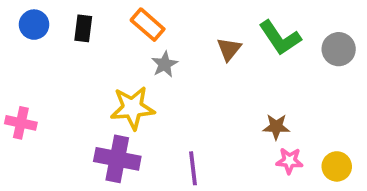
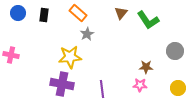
brown triangle: (229, 49) -> (121, 13), moved
gray circle: (339, 49) -> (175, 51), moved
pink cross: (21, 123) -> (11, 55), moved
pink star: (289, 161) -> (140, 85), moved

